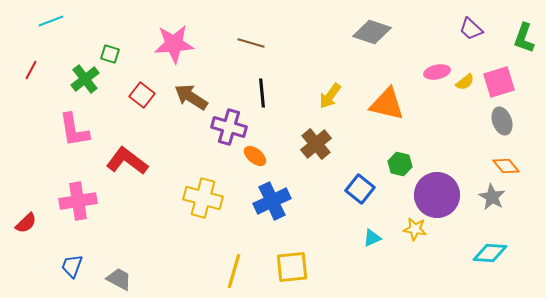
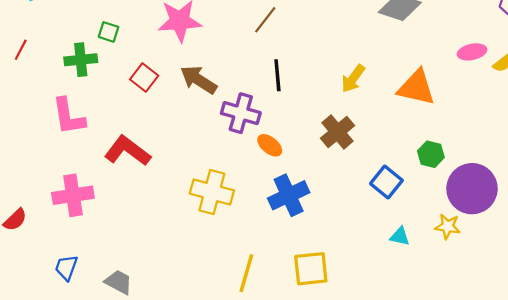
brown line: (251, 43) -> (265, 20), turned -68
green cross: (85, 79) -> (81, 60), turned 32
cyan triangle: (372, 238) -> (400, 236), turned 36

